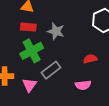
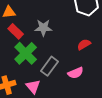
red rectangle: (28, 27) -> (16, 31), turned 56
pink semicircle: (83, 85) -> (76, 73), moved

